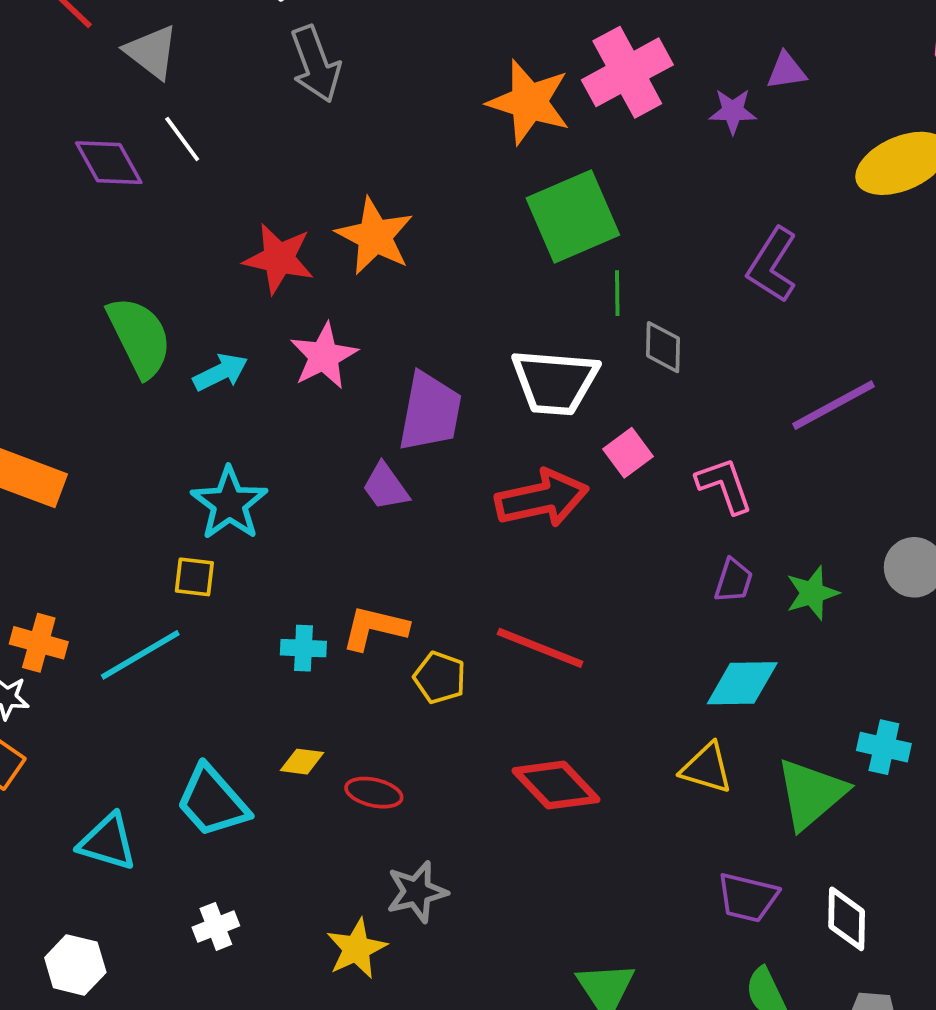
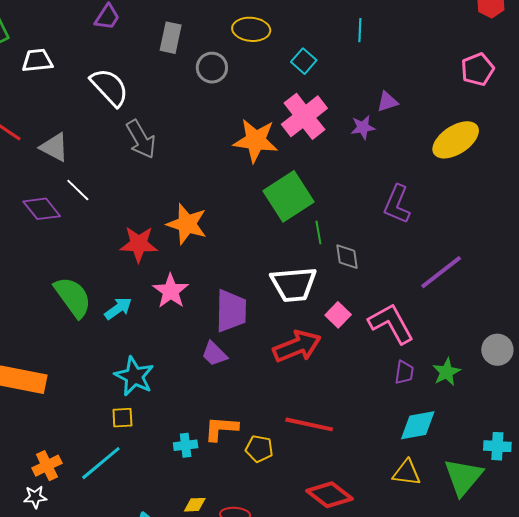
pink L-shape: (724, 485) -> (391, 323), size x1.4
orange cross: (39, 643) -> (47, 466), turned -32

